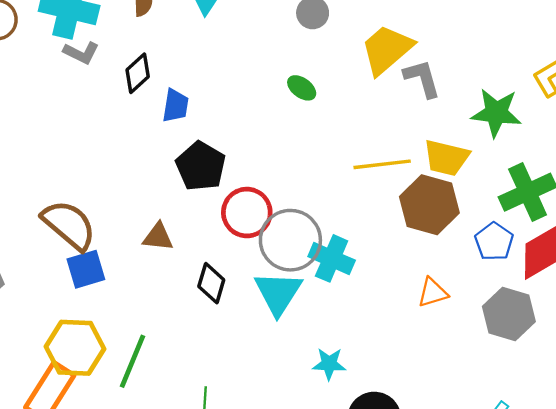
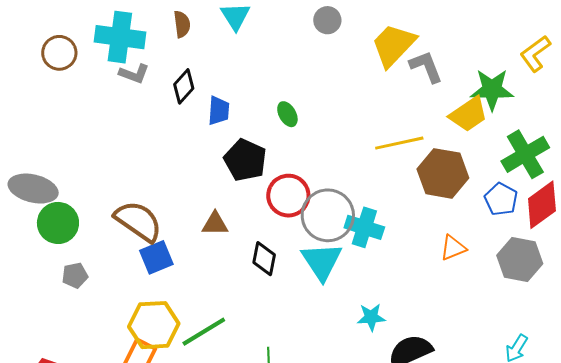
green ellipse: (302, 88) -> (287, 114), moved, turned 30
yellow trapezoid: (446, 158) -> (469, 114), moved, turned -42
green line: (132, 361) -> (204, 332), turned 42

